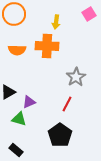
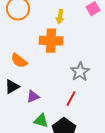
orange semicircle: (17, 50) -> (19, 61), moved, turned 36
green triangle: (19, 119) -> (41, 121), moved

